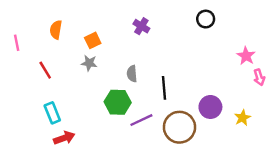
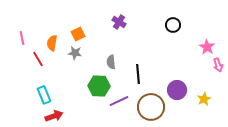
black circle: (206, 19) -> (173, 25), moved
orange semicircle: (56, 30) -> (52, 43), moved
pink line: (17, 43) -> (22, 38), moved

